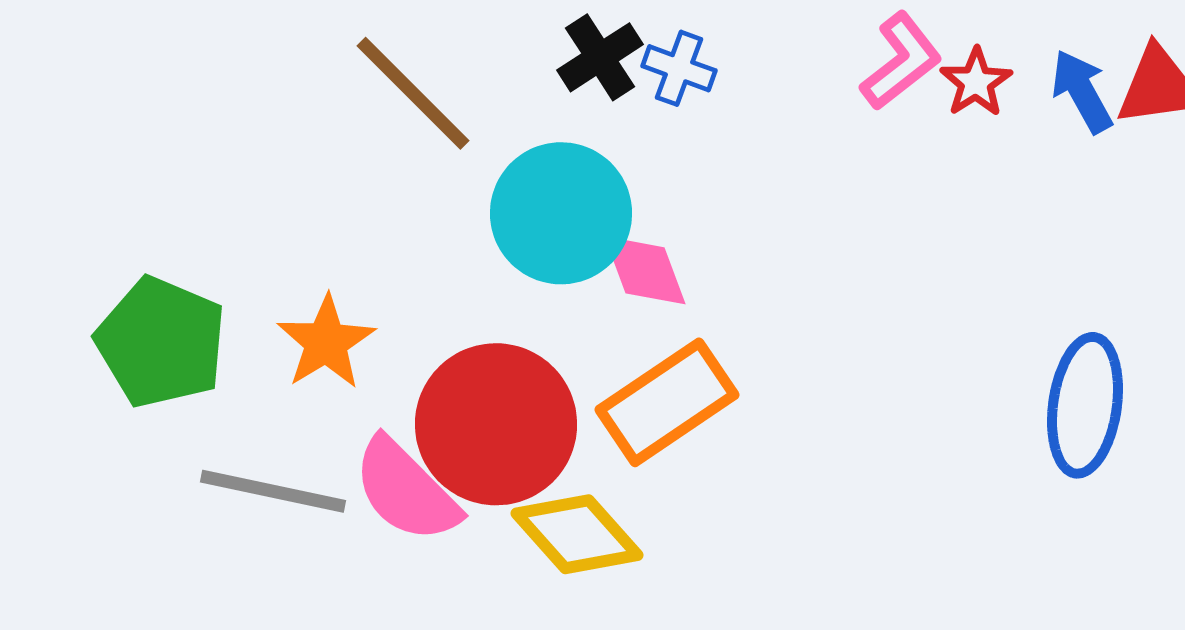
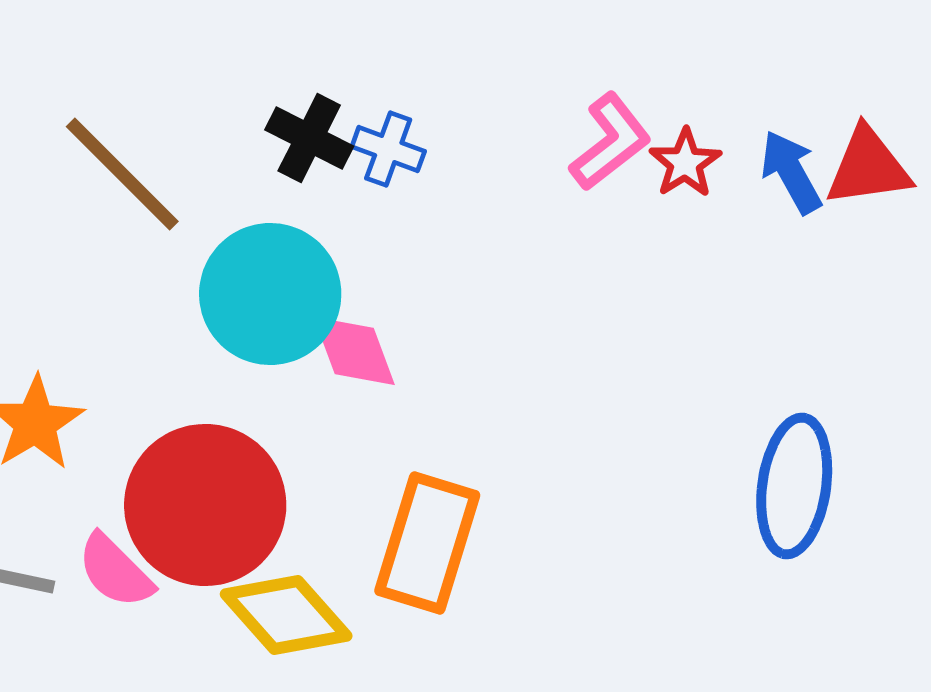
black cross: (600, 57) -> (309, 138), turned -30
orange rectangle: (667, 402) -> (427, 543), moved, turned -39
pink semicircle: (406, 490) -> (115, 571), size x0.7

